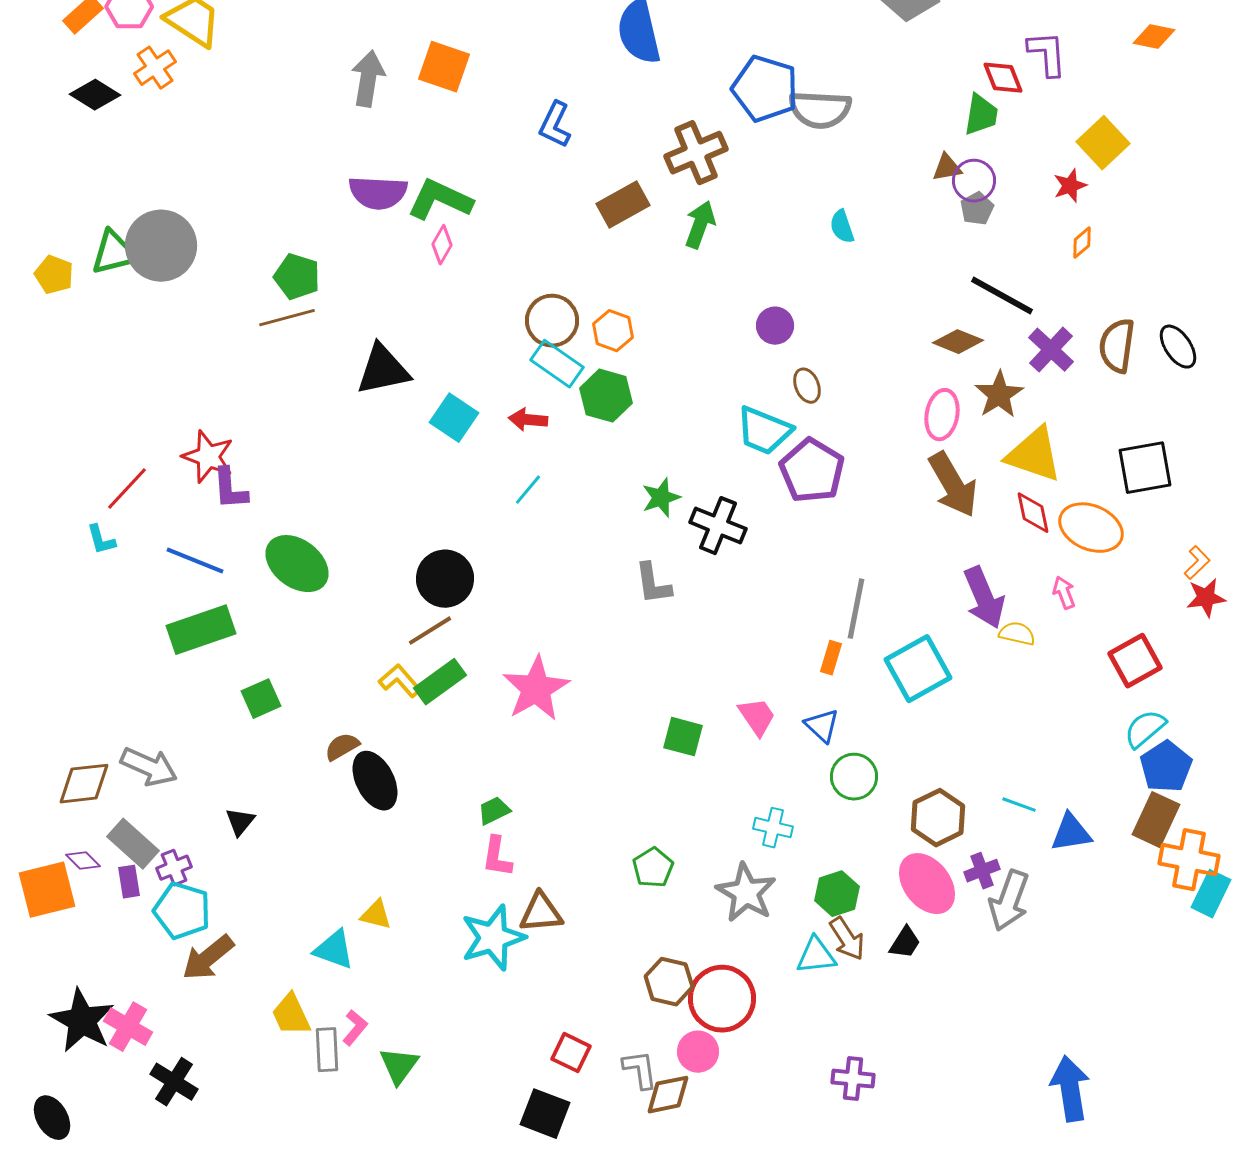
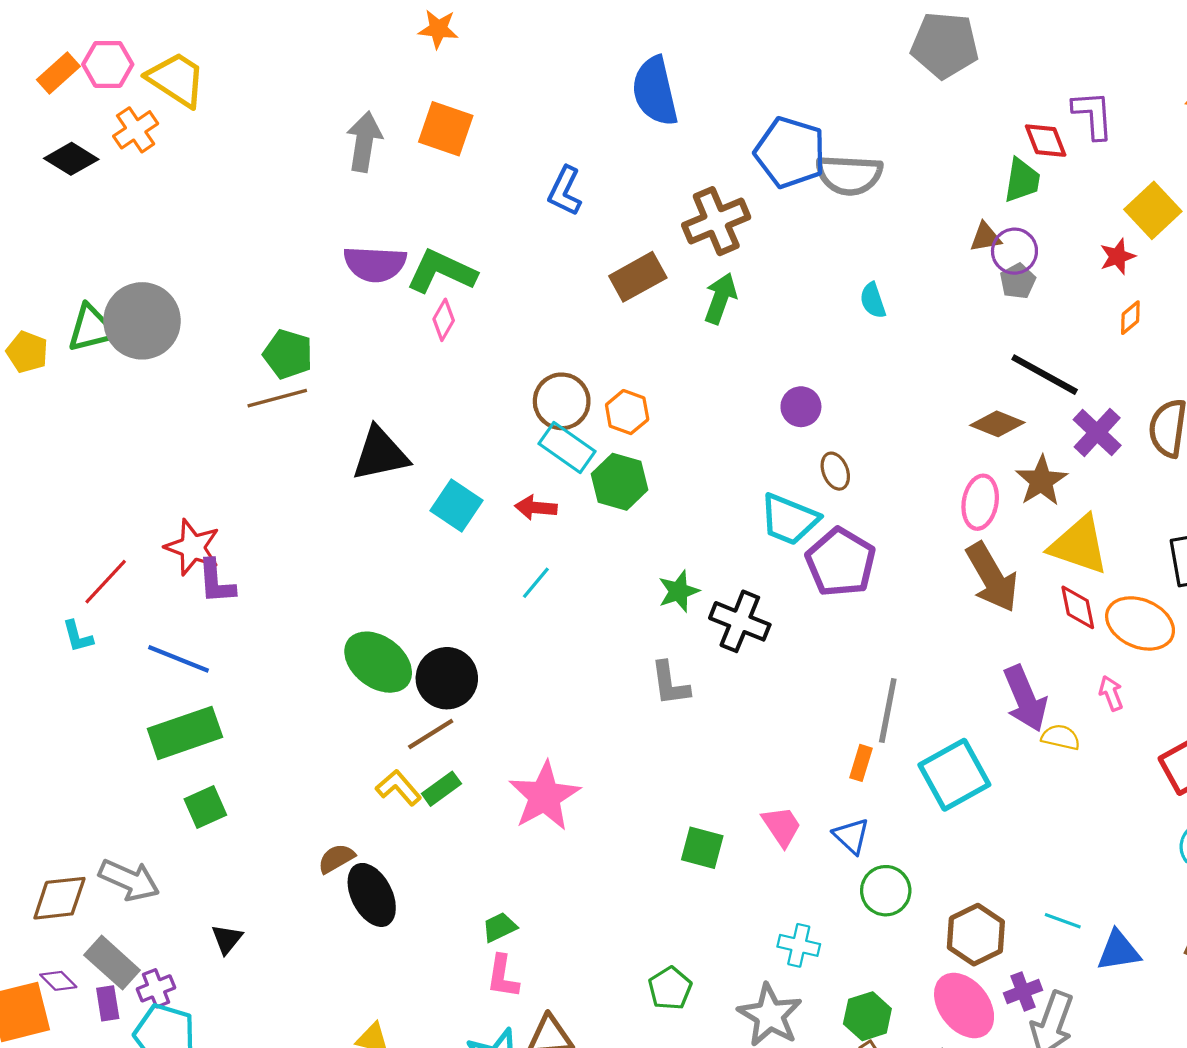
green ellipse: (297, 564) -> (378, 662), moved
green rectangle: (440, 682) -> (441, 789), size x0.7
green square: (261, 699) -> (205, 807), moved

